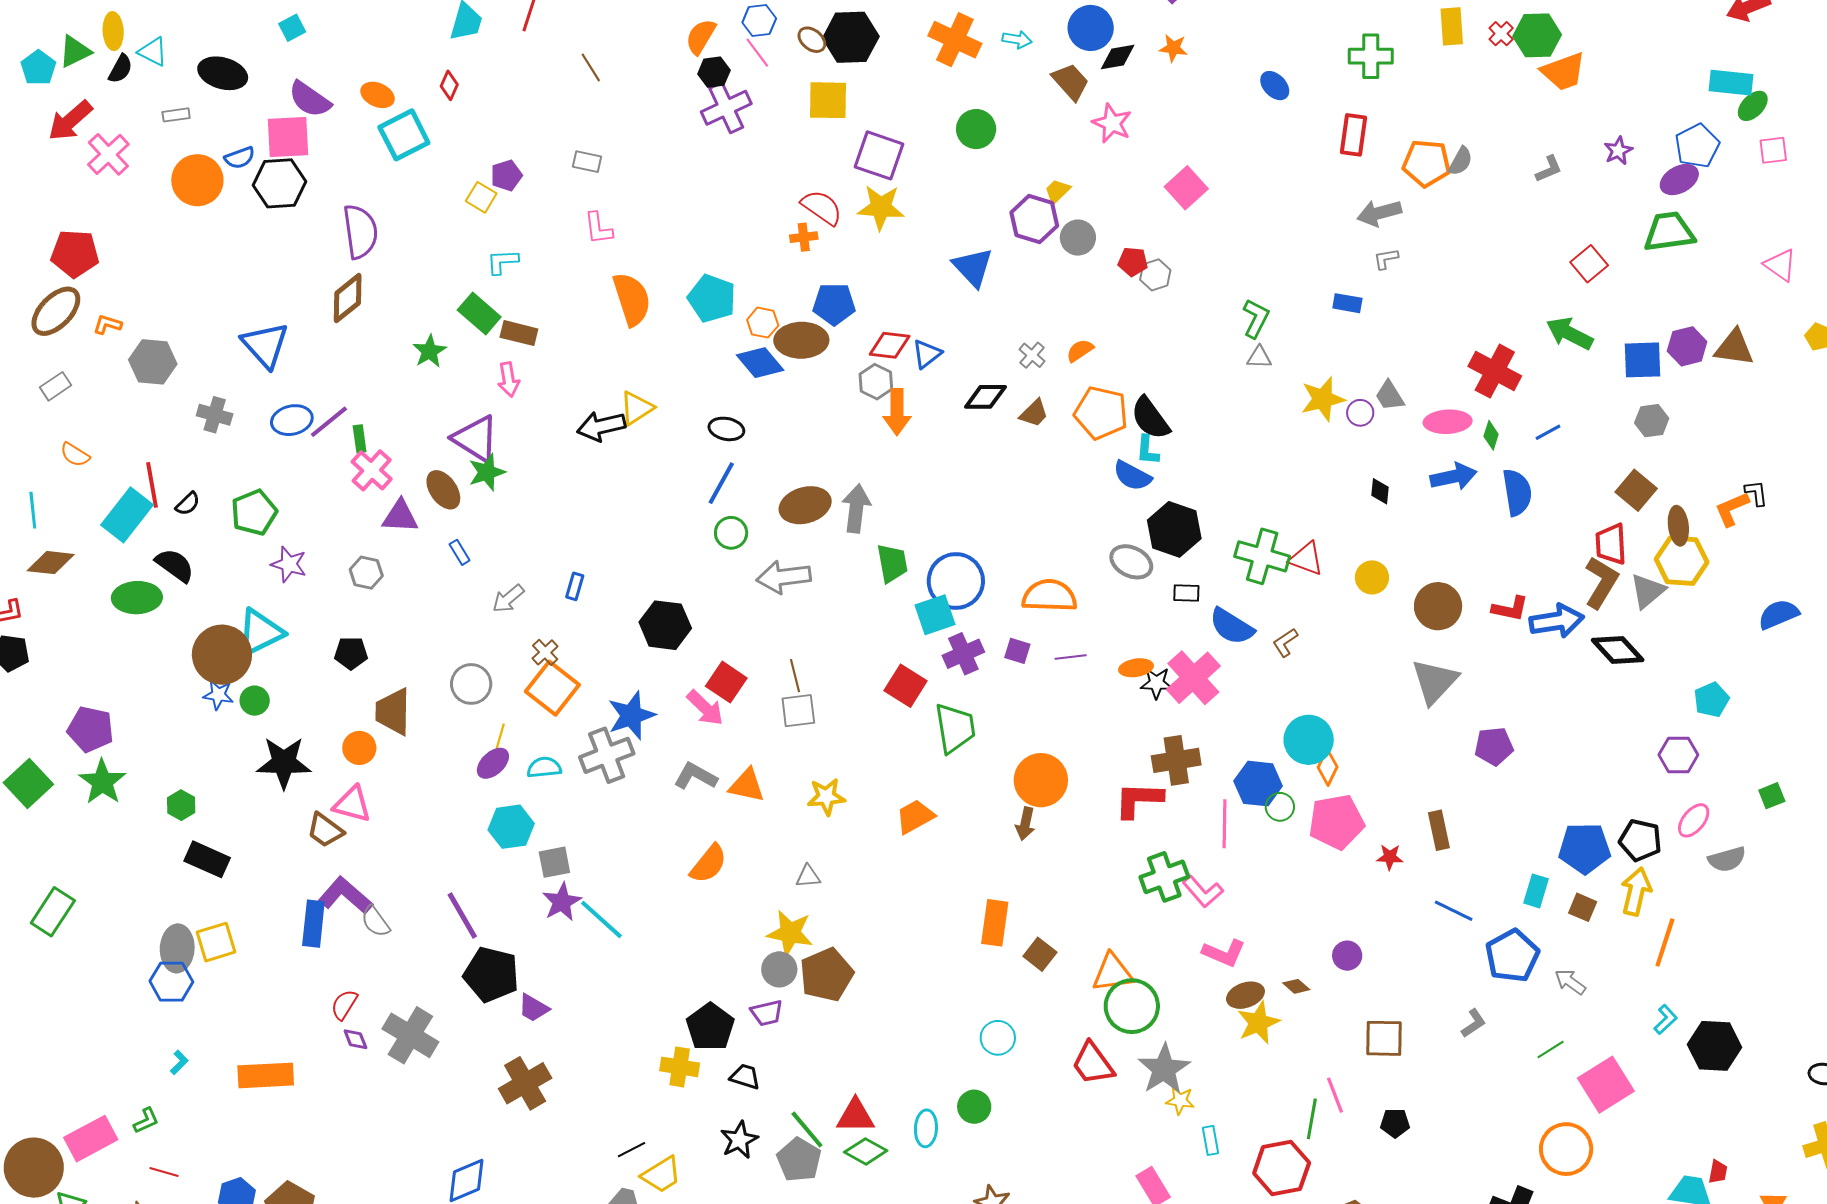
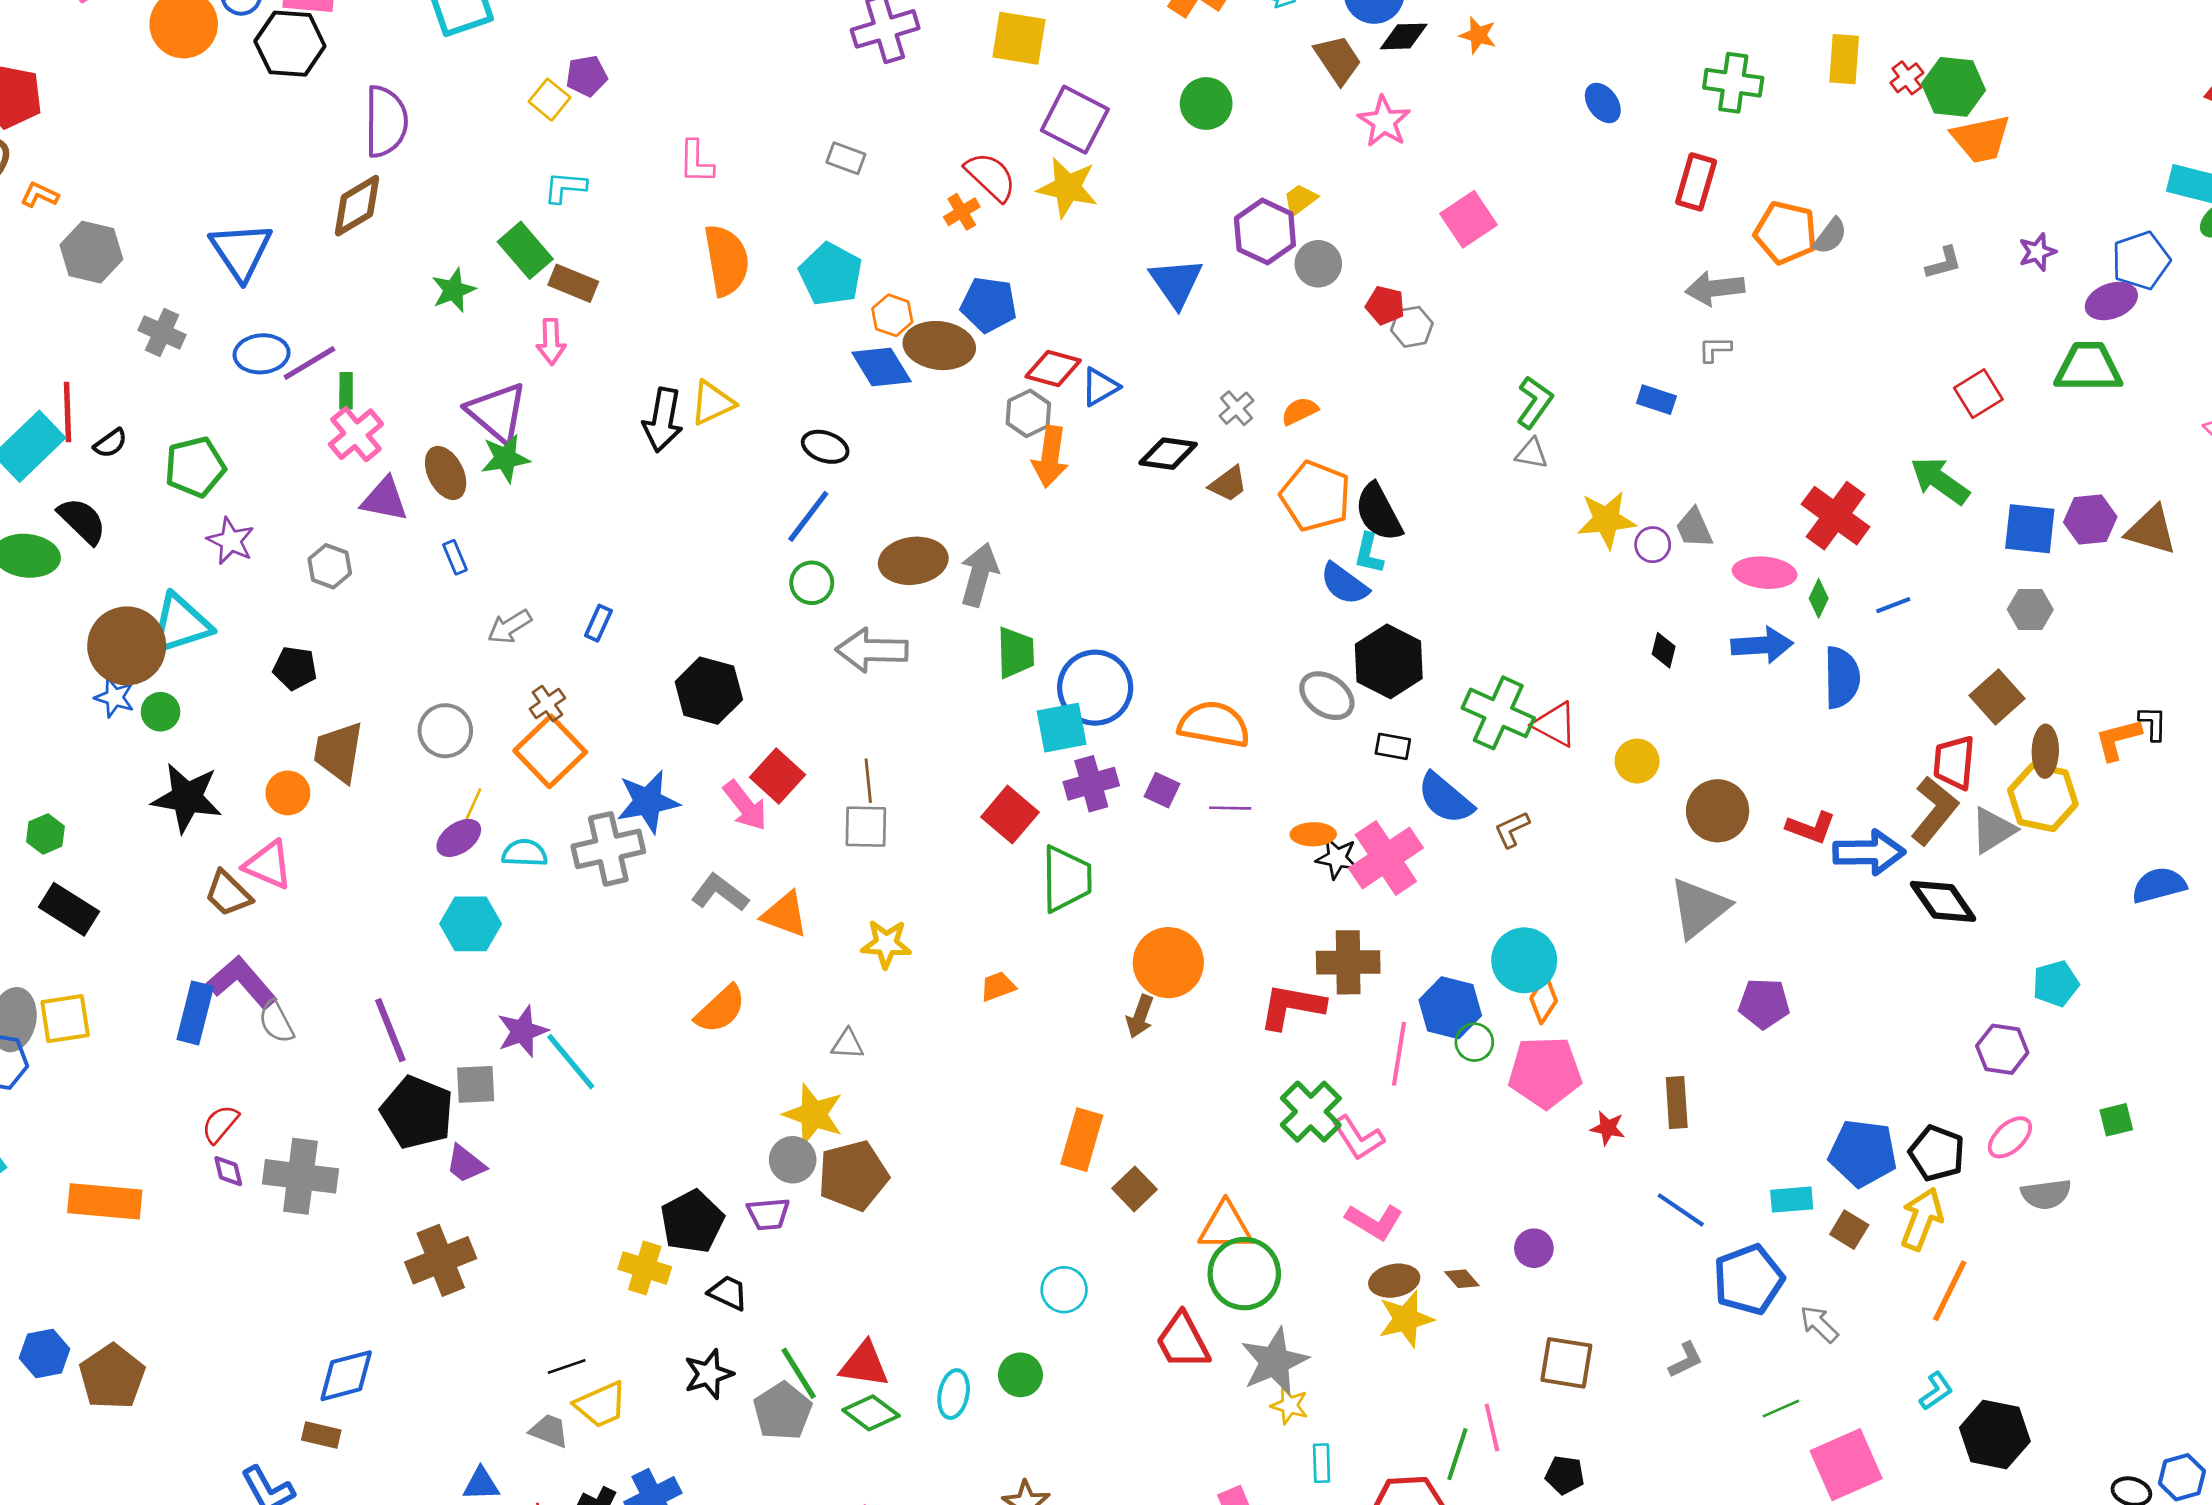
gray rectangle: (587, 162) -> (846, 158), moved
orange cross: (804, 237) -> (962, 212), turned -32
black arrow: (601, 426) -> (663, 420), turned -75
orange trapezoid: (915, 817) -> (998, 986), size x0.7
gray square: (554, 862) -> (476, 1084), moved
green cross: (1164, 877) -> (1311, 1112), turned -33
cyan rectangle: (1536, 891) -> (1792, 1200), turned 60
gray cross: (410, 1035) -> (300, 1176), turned -32

